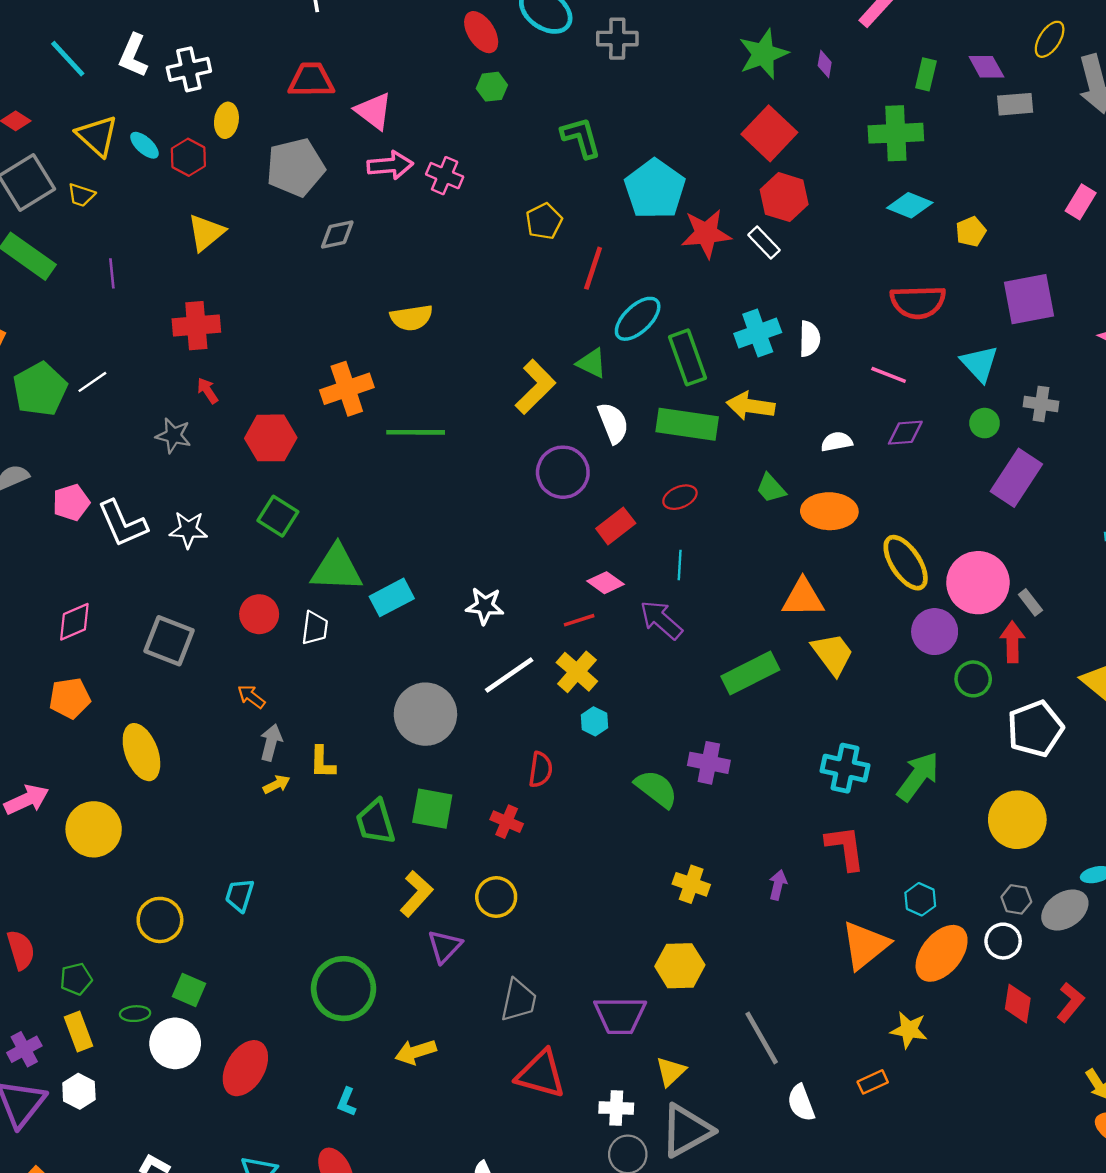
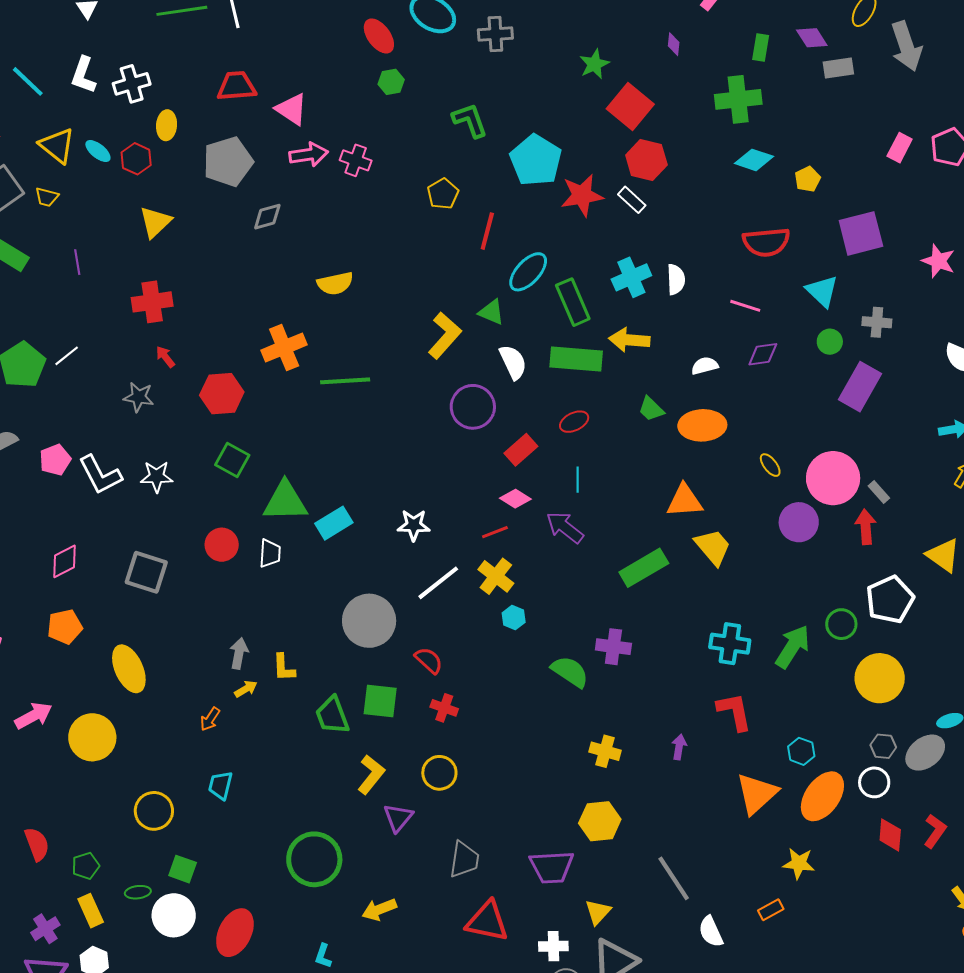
green star: (763, 54) -> (594, 64), moved, size x0.7
yellow ellipse: (906, 563) -> (770, 465), size x0.5
green circle: (973, 679) -> (841, 624), moved
orange arrow: (251, 697) -> (210, 719), moved, turned -90
red semicircle: (541, 770) -> (429, 660), moved, turned -52

